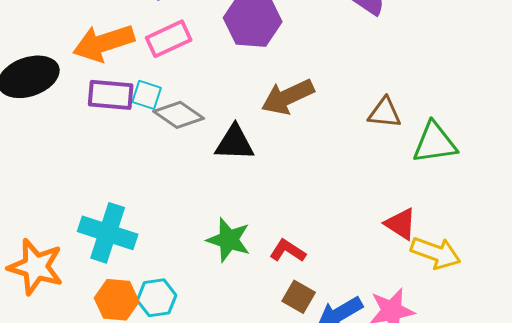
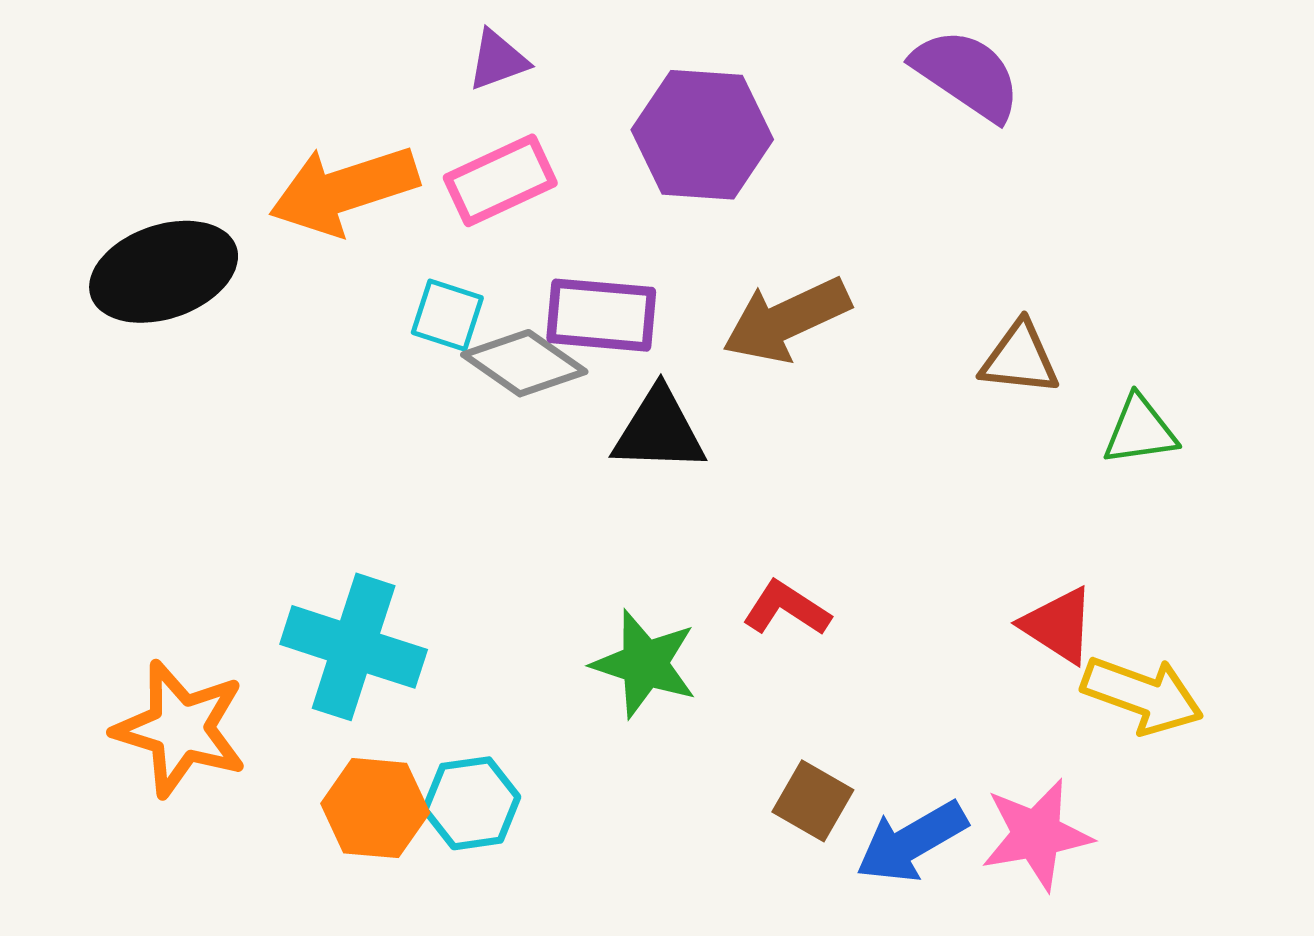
purple rectangle: (111, 95) -> (601, 315), moved
green triangle: (435, 143) -> (1140, 431), size x0.7
red L-shape: (288, 251) -> (786, 608), moved

